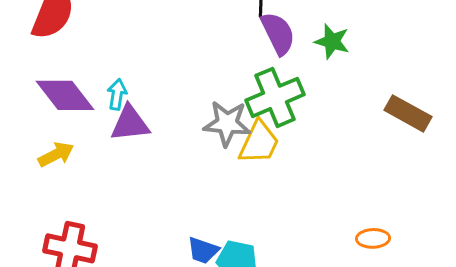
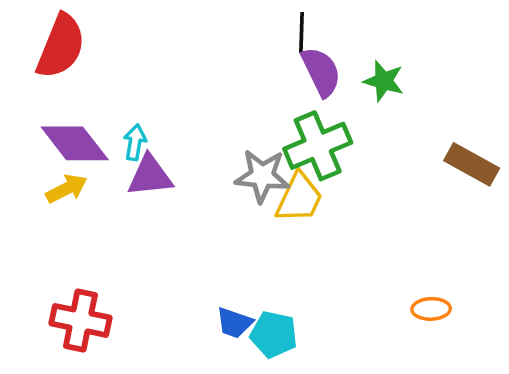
yellow arrow: (56, 154) -> (67, 189), moved

